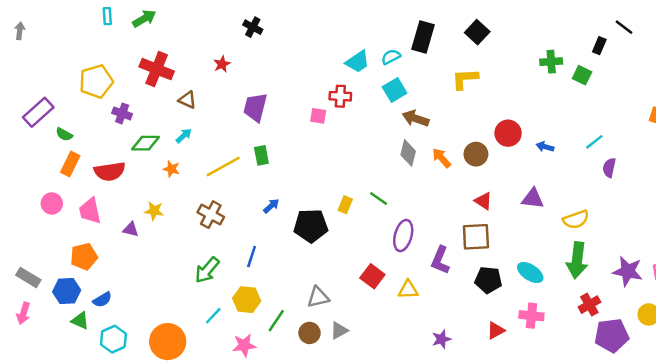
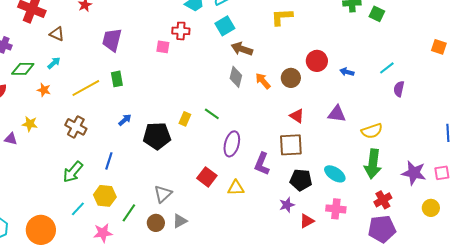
gray triangle: (318, 297) -> (163, 194), turned -30
purple pentagon: (612, 335) -> (382, 229), moved
purple star: (441, 339) -> (287, 205), moved

